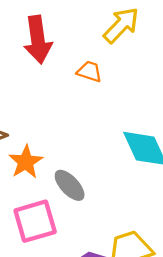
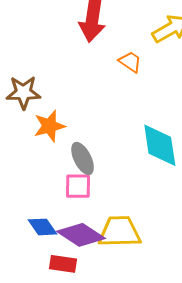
pink square: (35, 221) -> (78, 186), moved, size x0.7

